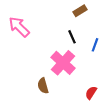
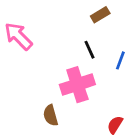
pink cross: (63, 63) -> (77, 85), turned 30

